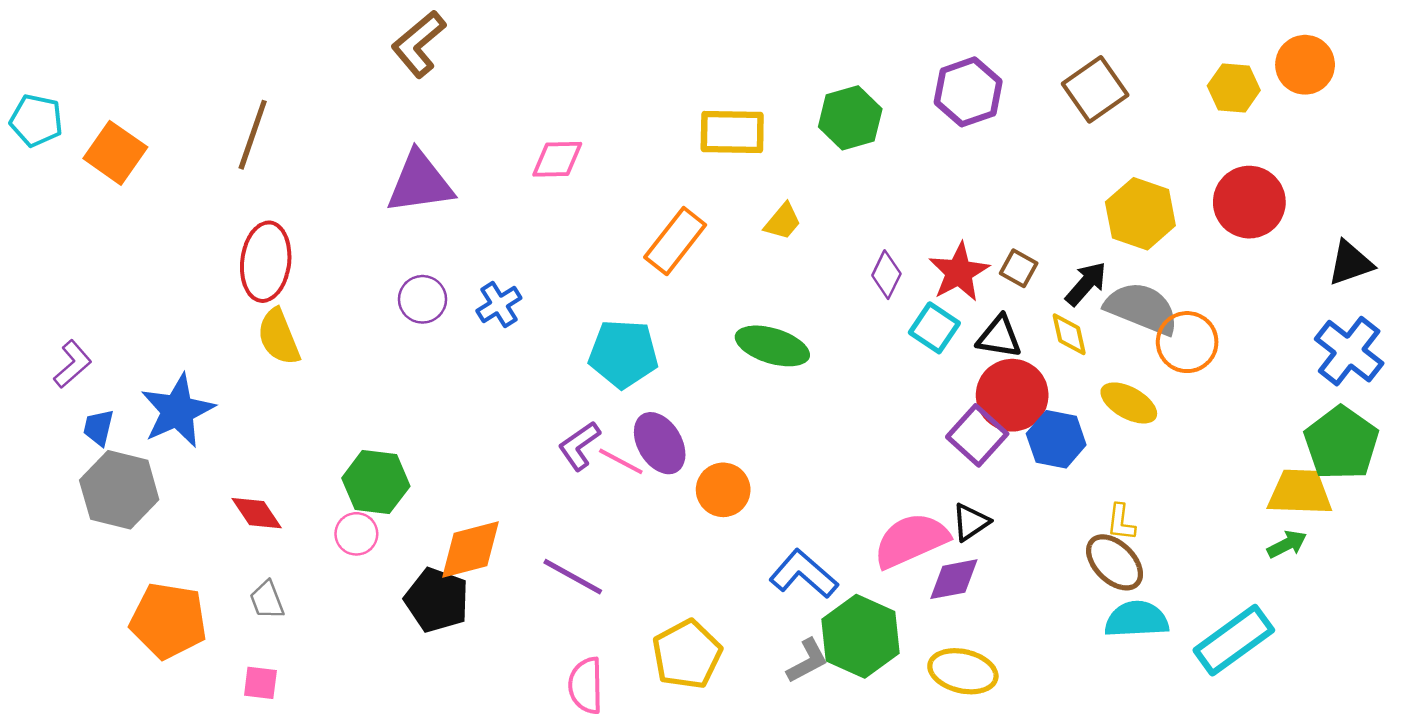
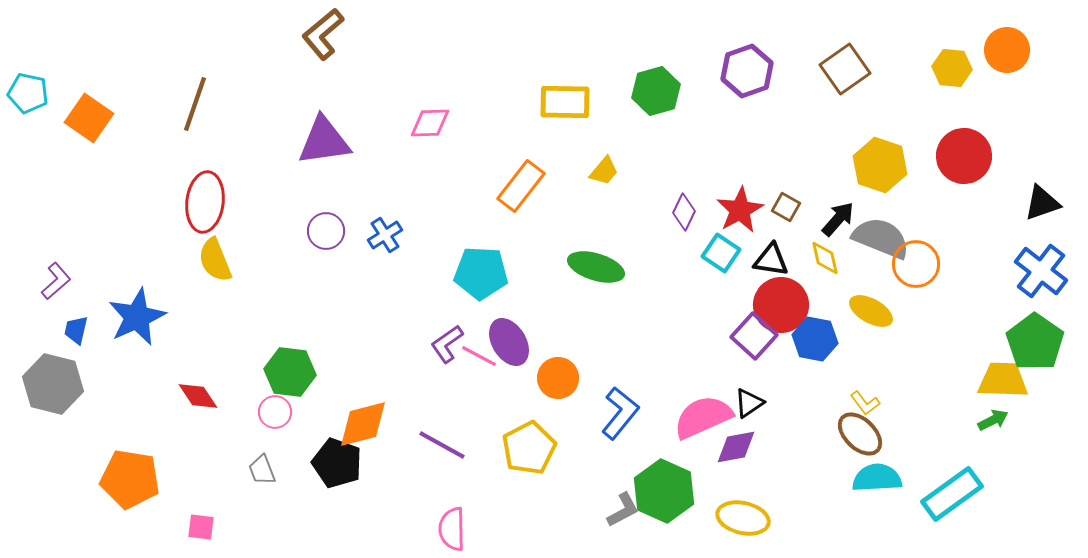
gray hexagon: (119, 490) -> (53, 384), moved
yellow L-shape: (1121, 522) -> (865, 403), turned -44
blue L-shape: (803, 574) -> (620, 413), moved, turned 88
gray trapezoid: (267, 600) -> (262, 470), moved
yellow pentagon: (687, 654) -> (529, 448), moved

